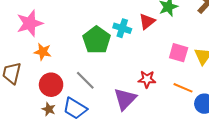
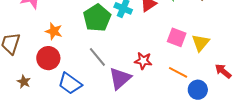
orange star: (43, 52) -> (54, 31), moved
gray line: (85, 80) -> (97, 57), moved
brown star: (49, 109) -> (24, 82), moved

